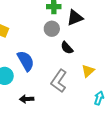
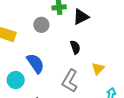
gray circle: (52, 29) -> (41, 25), moved
black semicircle: (67, 48) -> (75, 47), turned -152

